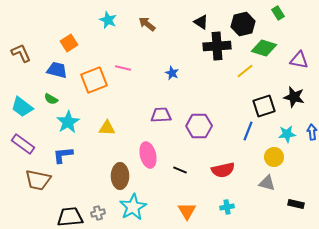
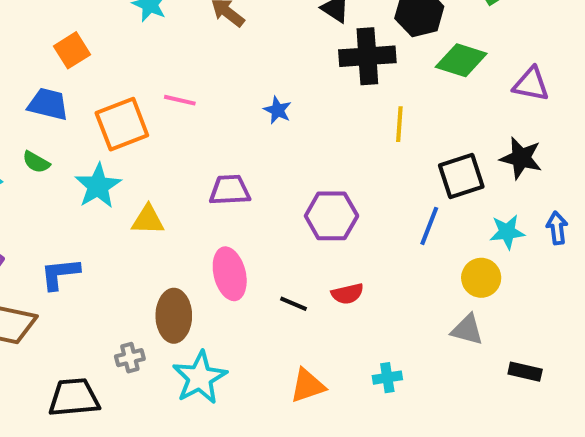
yellow line: (245, 71) -> (399, 124), moved, turned -48
purple trapezoid: (161, 115) -> (230, 190), moved
cyan star: (68, 122) -> (98, 186), moved
red semicircle: (223, 170) -> (347, 294), moved, size x0.7
orange triangle: (187, 211) -> (308, 386), turned 42
gray cross: (98, 213) -> (130, 358), moved

